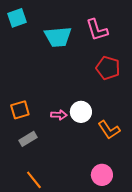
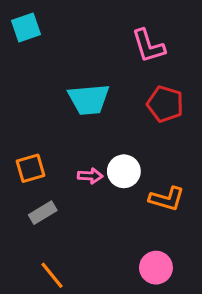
cyan trapezoid: (58, 37) -> (89, 99), moved
orange L-shape: (109, 130) -> (167, 199), turned -40

